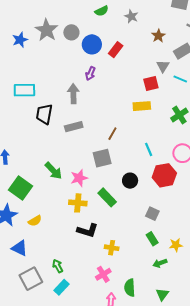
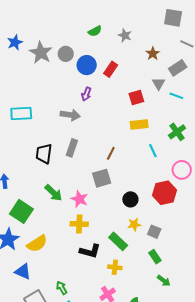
blue star: (20, 40) -> (15, 42), moved
red square: (151, 83) -> (136, 97), moved
gray arrow: (73, 94) -> (70, 115), turned 102
black trapezoid: (44, 114) -> (44, 154), moved
gray rectangle: (74, 127) -> (72, 148), turned -54
cyan line: (149, 149) -> (153, 151), moved
pink star: (79, 178) -> (79, 199), turned -30
green rectangle: (107, 197) -> (118, 241), moved
yellow semicircle: (35, 221) -> (37, 244), size x1.5
yellow star: (176, 245) -> (134, 224), moved
green arrow: (160, 263) -> (164, 281), turned -120

